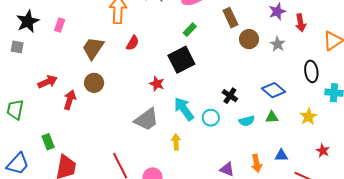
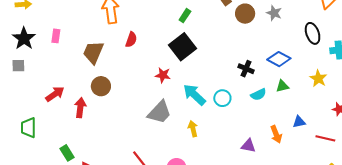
black cross: (230, 96) -> (246, 69), moved

